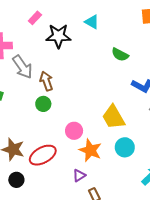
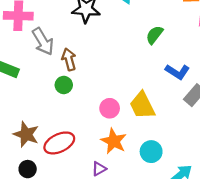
green semicircle: (120, 55) -> (154, 35), turned 96
pink circle: (74, 131) -> (110, 108), moved
cyan circle: (125, 147) -> (151, 152), moved

